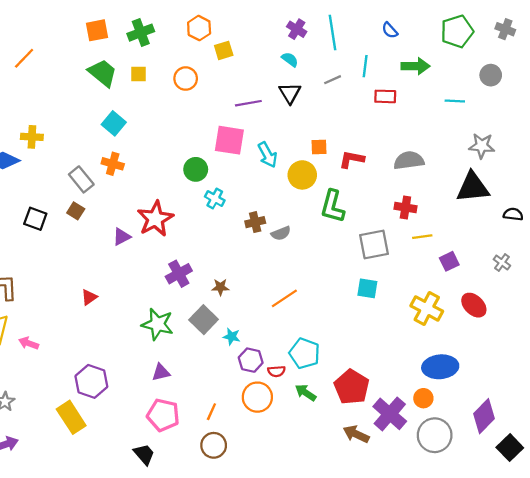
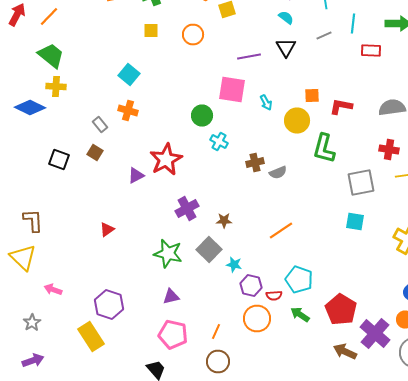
green trapezoid: (103, 73) -> (51, 56), moved
cyan arrow: (267, 155) -> (266, 102), size x0.7
gray rectangle: (81, 179) -> (100, 124), size x0.7
pink arrow: (29, 343) -> (53, 290), moved

